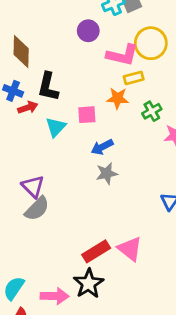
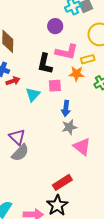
pink L-shape: (122, 55) -> (67, 52), moved
black L-shape: (48, 87) -> (45, 64), moved
blue arrow: (102, 147) -> (66, 108), turned -56
pink triangle: (130, 249) -> (82, 147), moved

